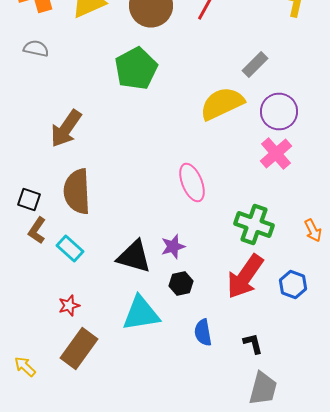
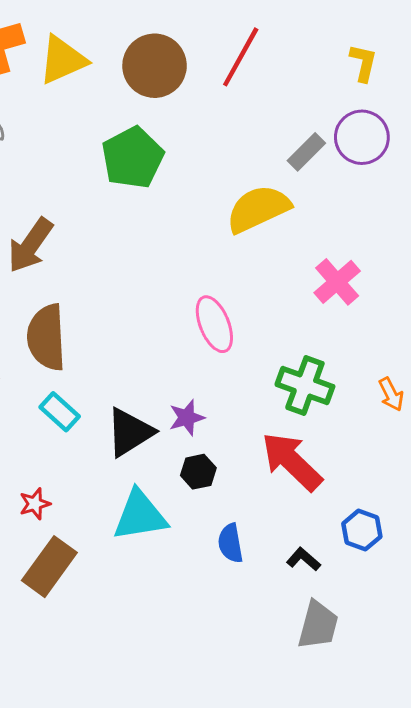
purple circle: (279, 112) -> (362, 137), moved
cyan rectangle: (70, 248) -> (60, 412), moved
black triangle: (134, 256) -> (130, 432), turned -48
red arrow: (245, 276) -> (292, 461), turned 99
blue hexagon: (293, 284) -> (362, 530), moved
black L-shape: (253, 344) -> (303, 559), turned -35

